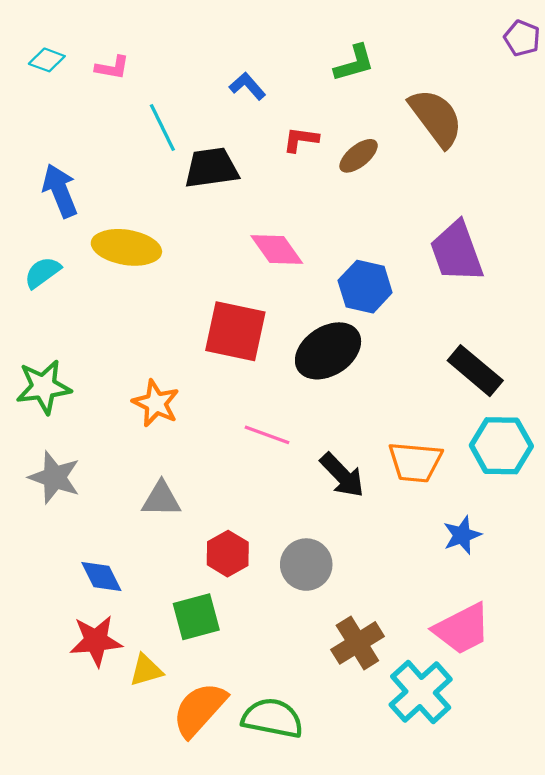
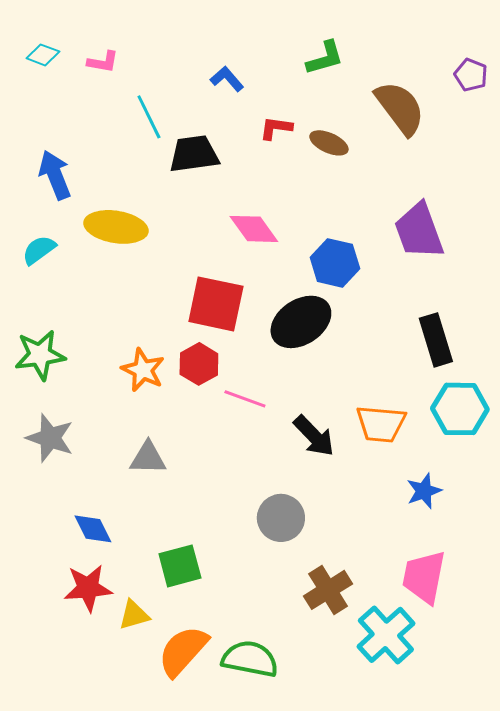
purple pentagon: (522, 38) -> (471, 75), moved
brown ellipse: (359, 156) -> (329, 143), turned 63
black rectangle: (475, 371) -> (436, 340), turned 33
red hexagon: (228, 554) -> (199, 364), moved
pink trapezoid: (462, 629) -> (424, 577), turned 128

